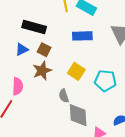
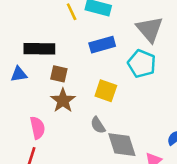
blue triangle: (22, 50) -> (19, 74), moved, turned 32
cyan pentagon: (105, 81) -> (142, 64), moved, turned 30

